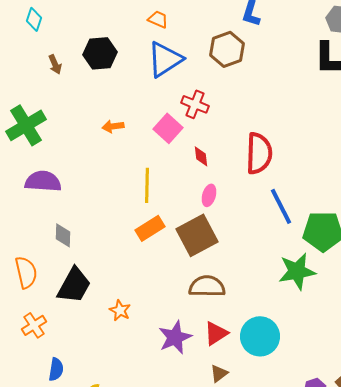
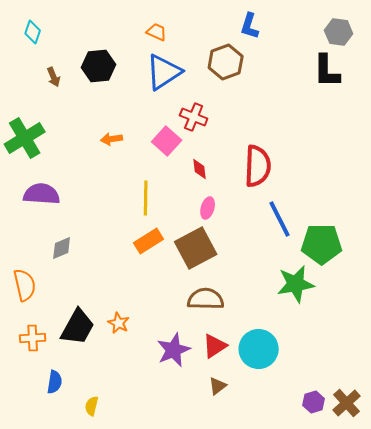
gray diamond: (63, 235) -> (62, 248), turned 65
black trapezoid: (74, 285) -> (78, 327), moved
orange cross: (34, 325) -> (33, 338), turned 30

